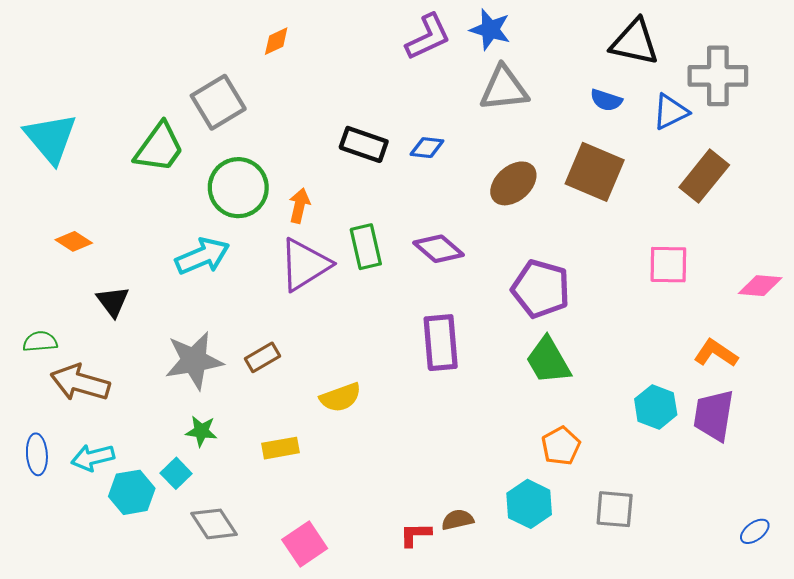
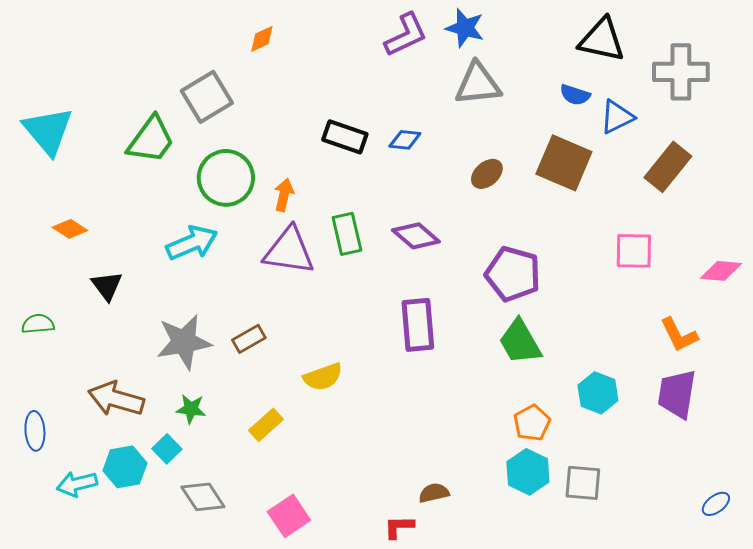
blue triangle: (670, 112) -> (617, 117), moved
brown ellipse: (513, 183) -> (487, 174), size x0.7
purple triangle: (305, 265) -> (289, 251), turned 40
orange L-shape: (716, 353) -> (679, 335), turned -150
brown arrow: (80, 383) -> (116, 399), moved
cyan hexagon: (656, 407) -> (598, 393), moved
yellow rectangle: (280, 448) -> (266, 425), turned -32
cyan arrow: (93, 458) -> (77, 484), moved
cyan hexagon: (529, 504) -> (528, 472), moved
red L-shape: (415, 534) -> (399, 527), moved

